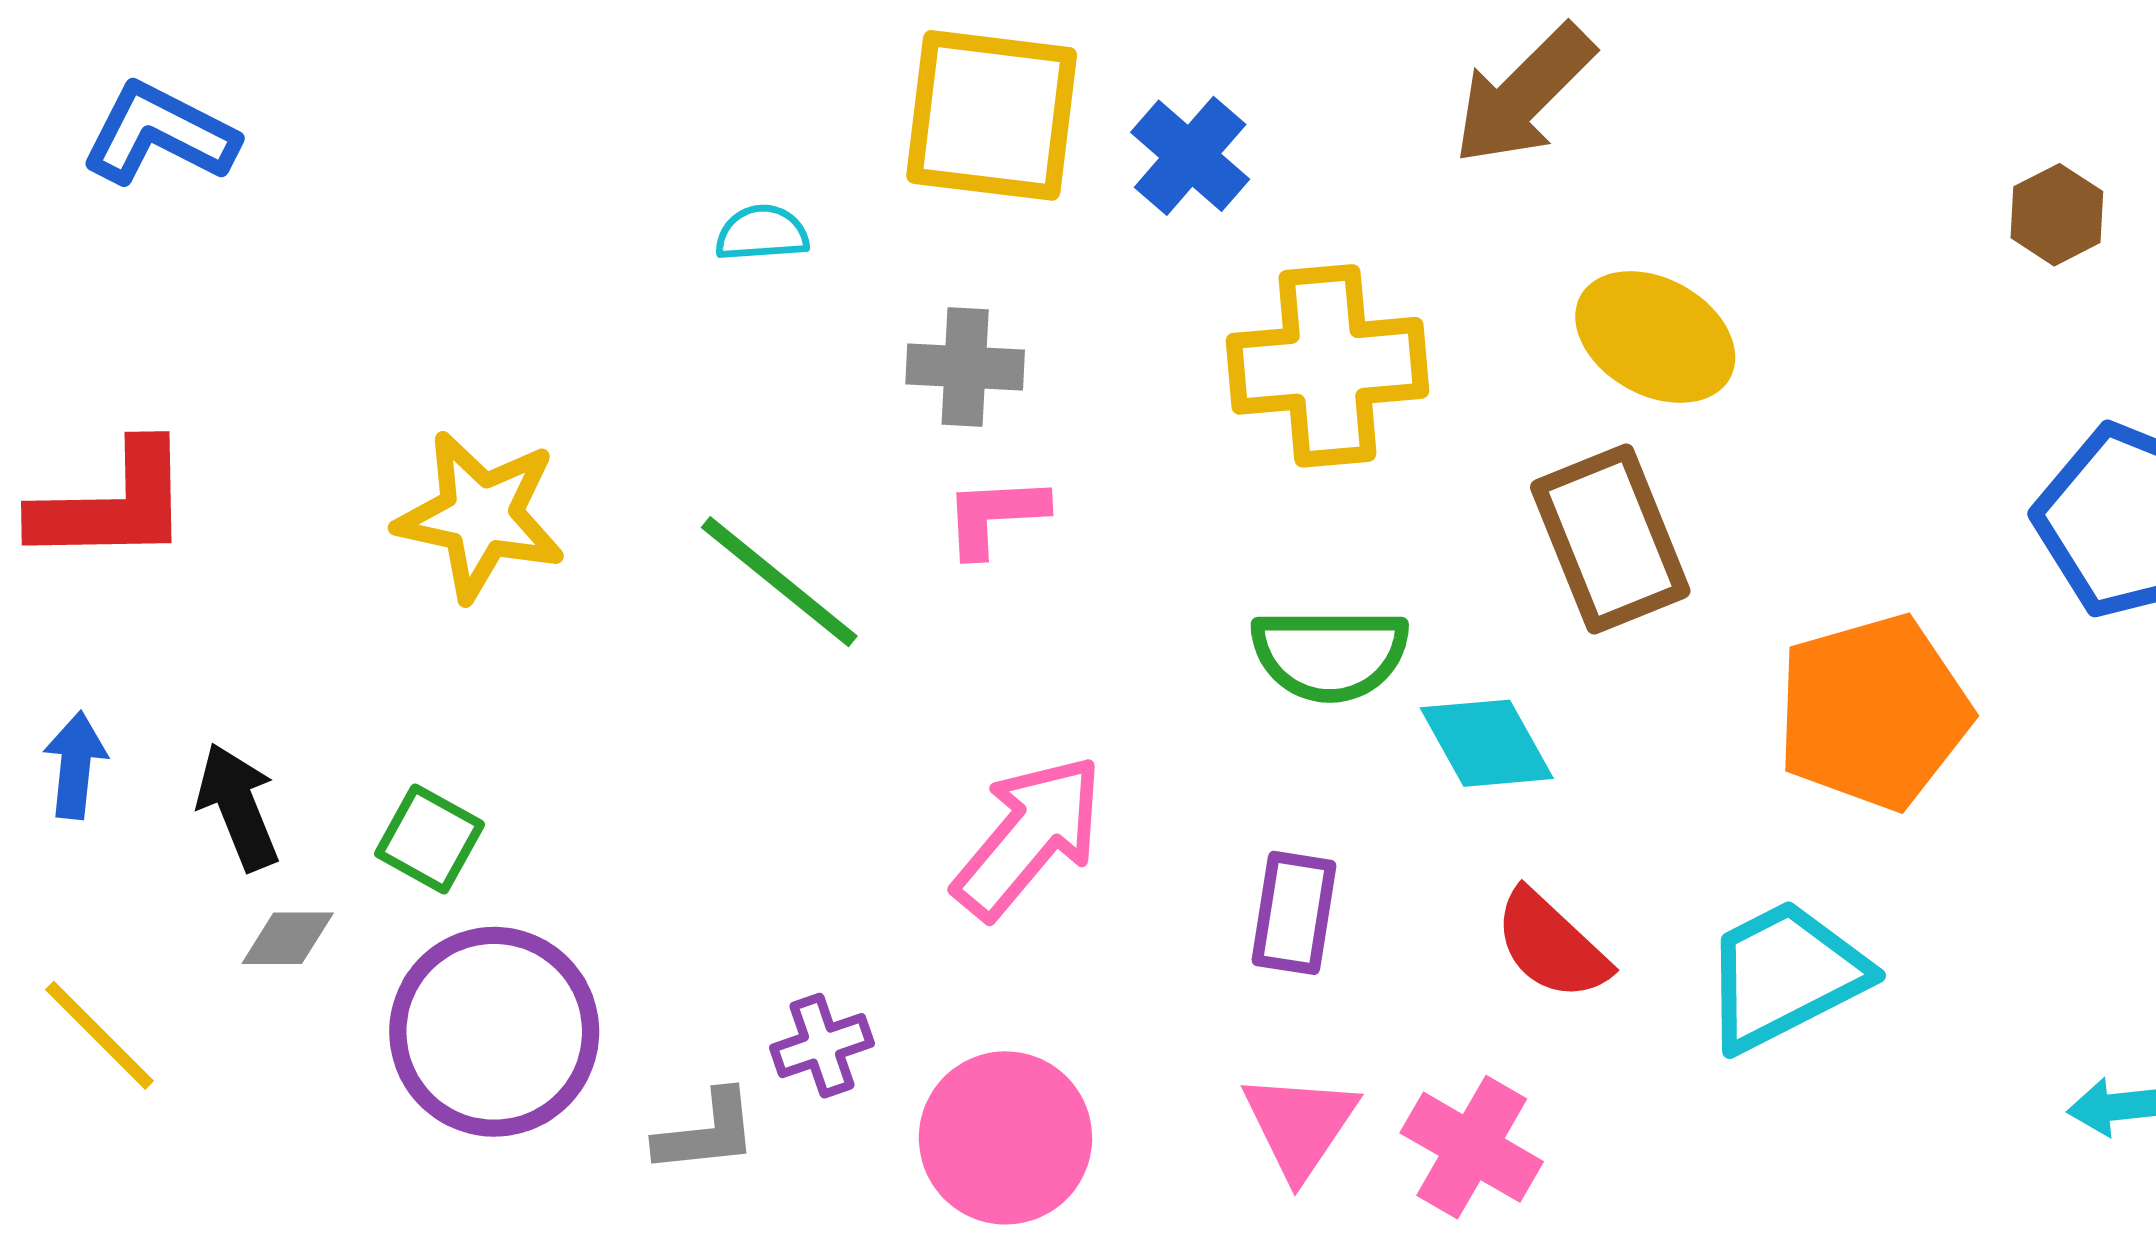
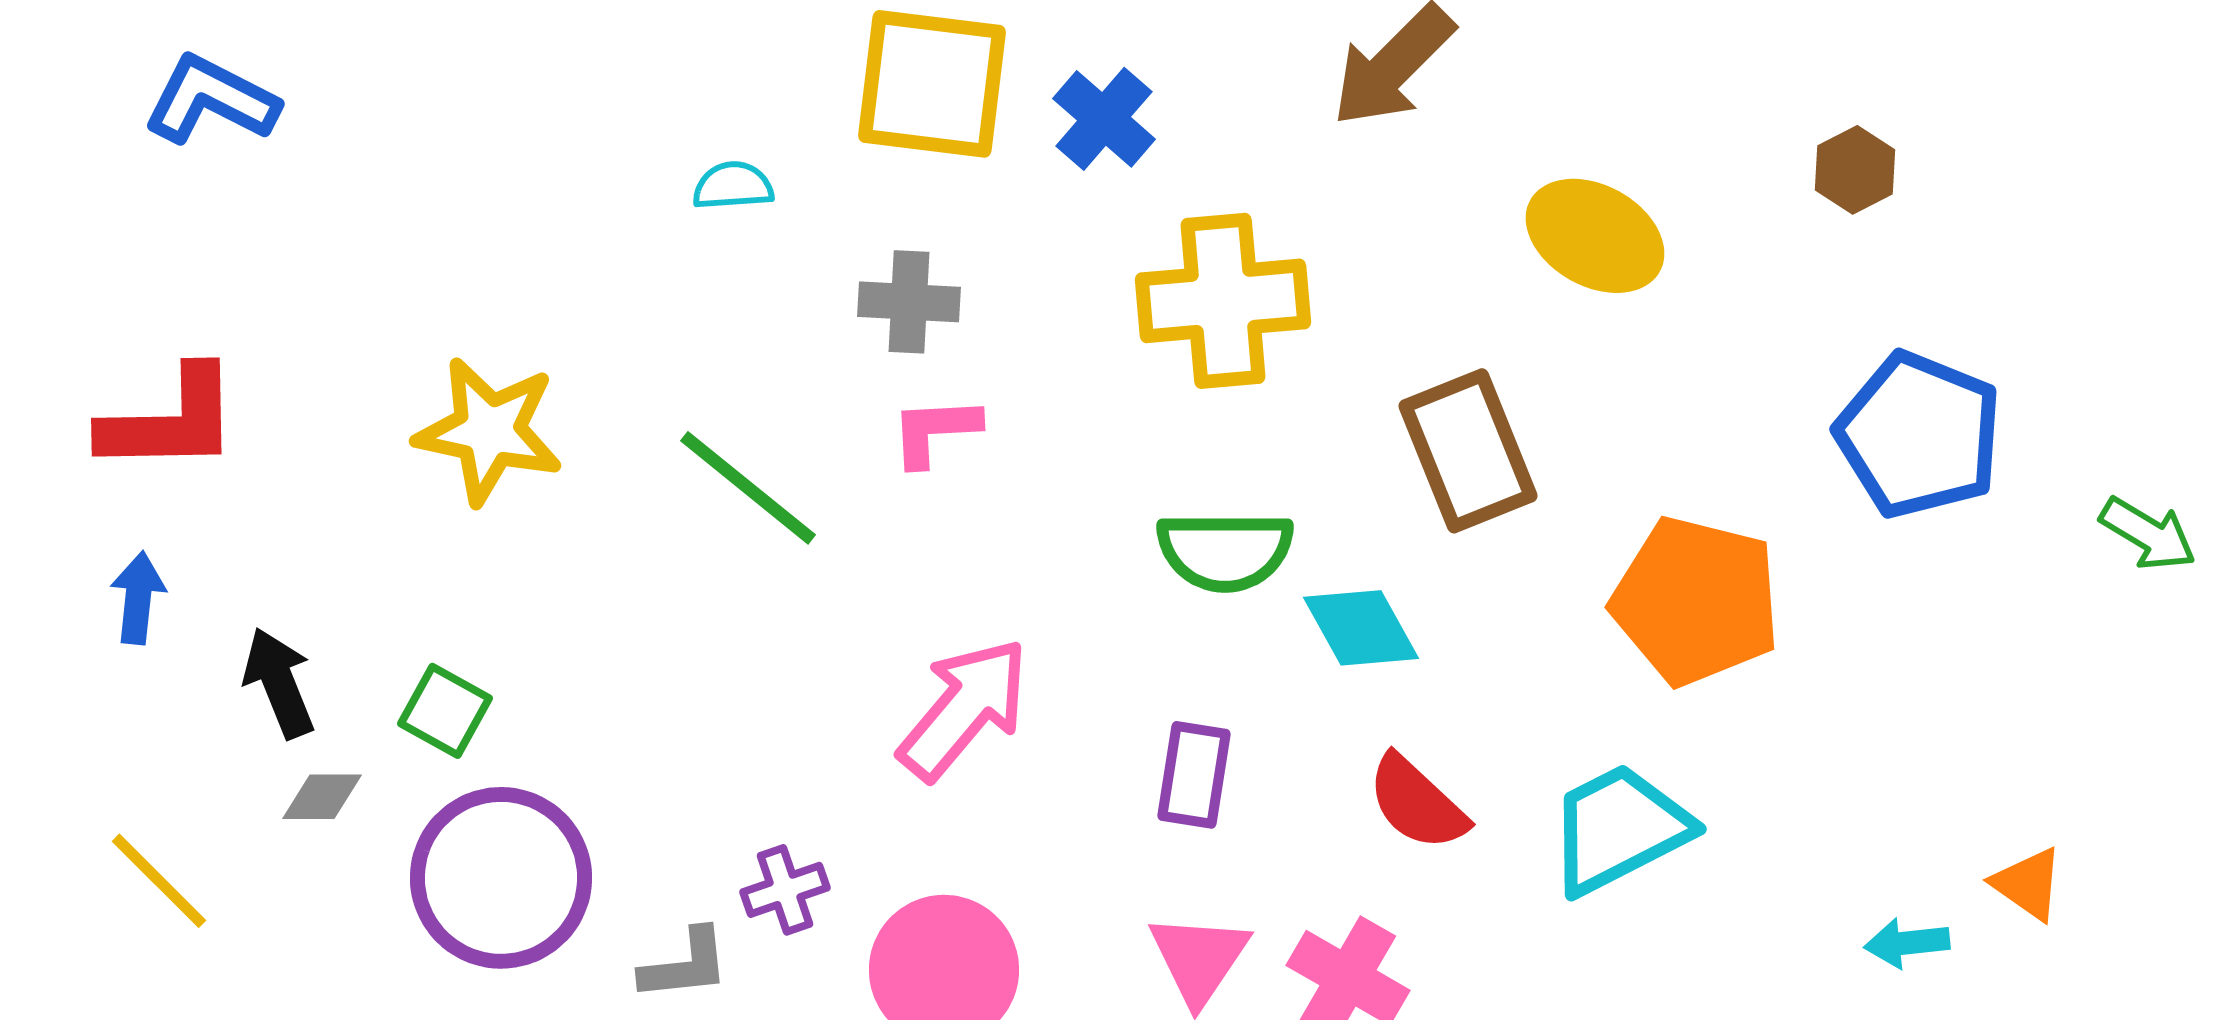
yellow ellipse: (1655, 337) -> (1595, 236), moved
orange pentagon: (1873, 712) -> (1696, 601), turned 30
blue arrow: (75, 765) -> (138, 598), moved

